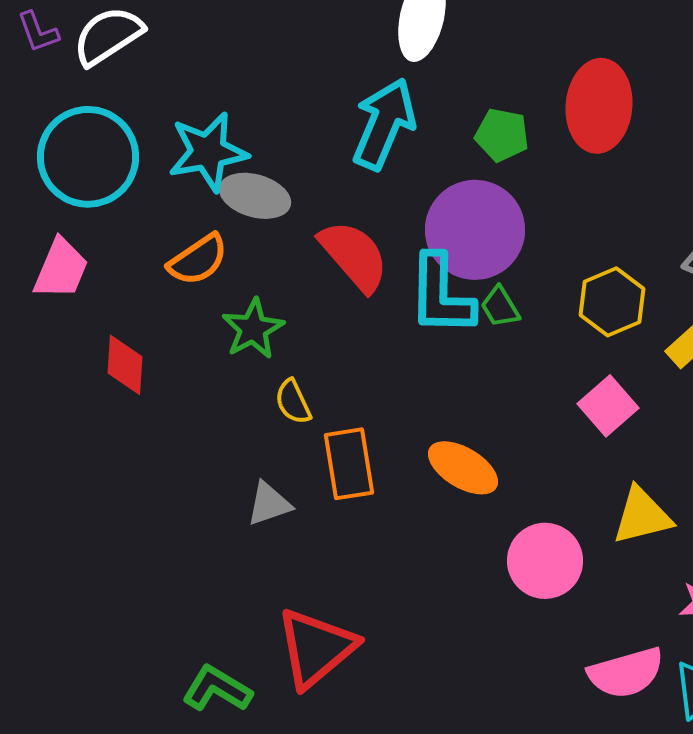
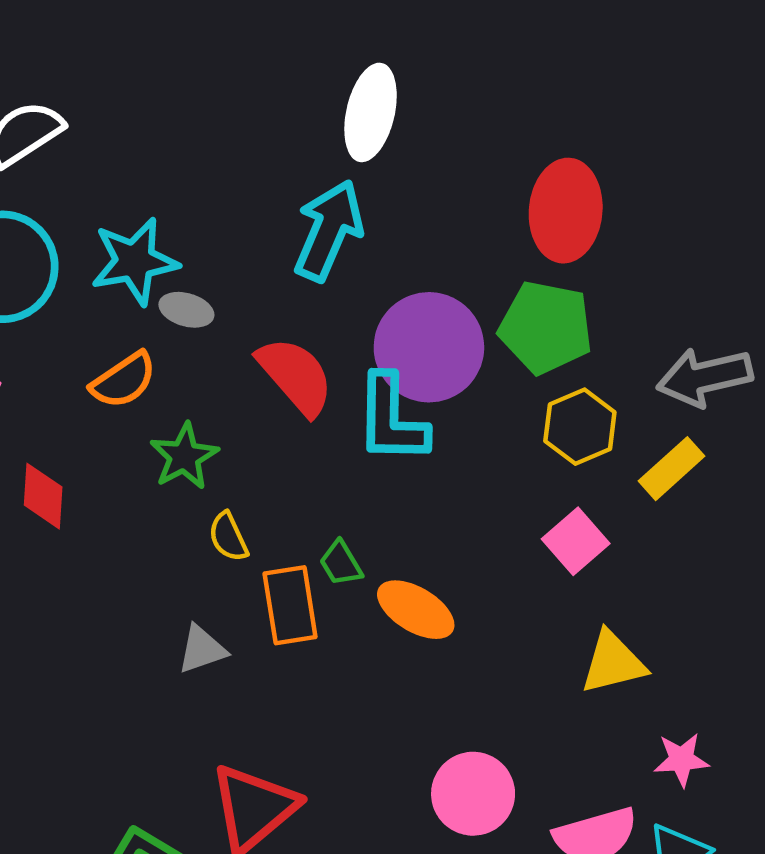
green pentagon: (502, 135) -> (546, 327), moved, size x1.6
gray ellipse: (255, 196) -> (186, 310), size x0.7
green trapezoid: (500, 307) -> (341, 563), moved
pink circle: (545, 561) -> (473, 794), moved

